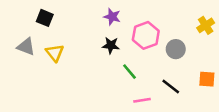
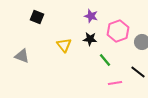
gray triangle: (26, 47) -> (22, 56), moved
yellow triangle: (55, 53) -> (64, 45), moved

